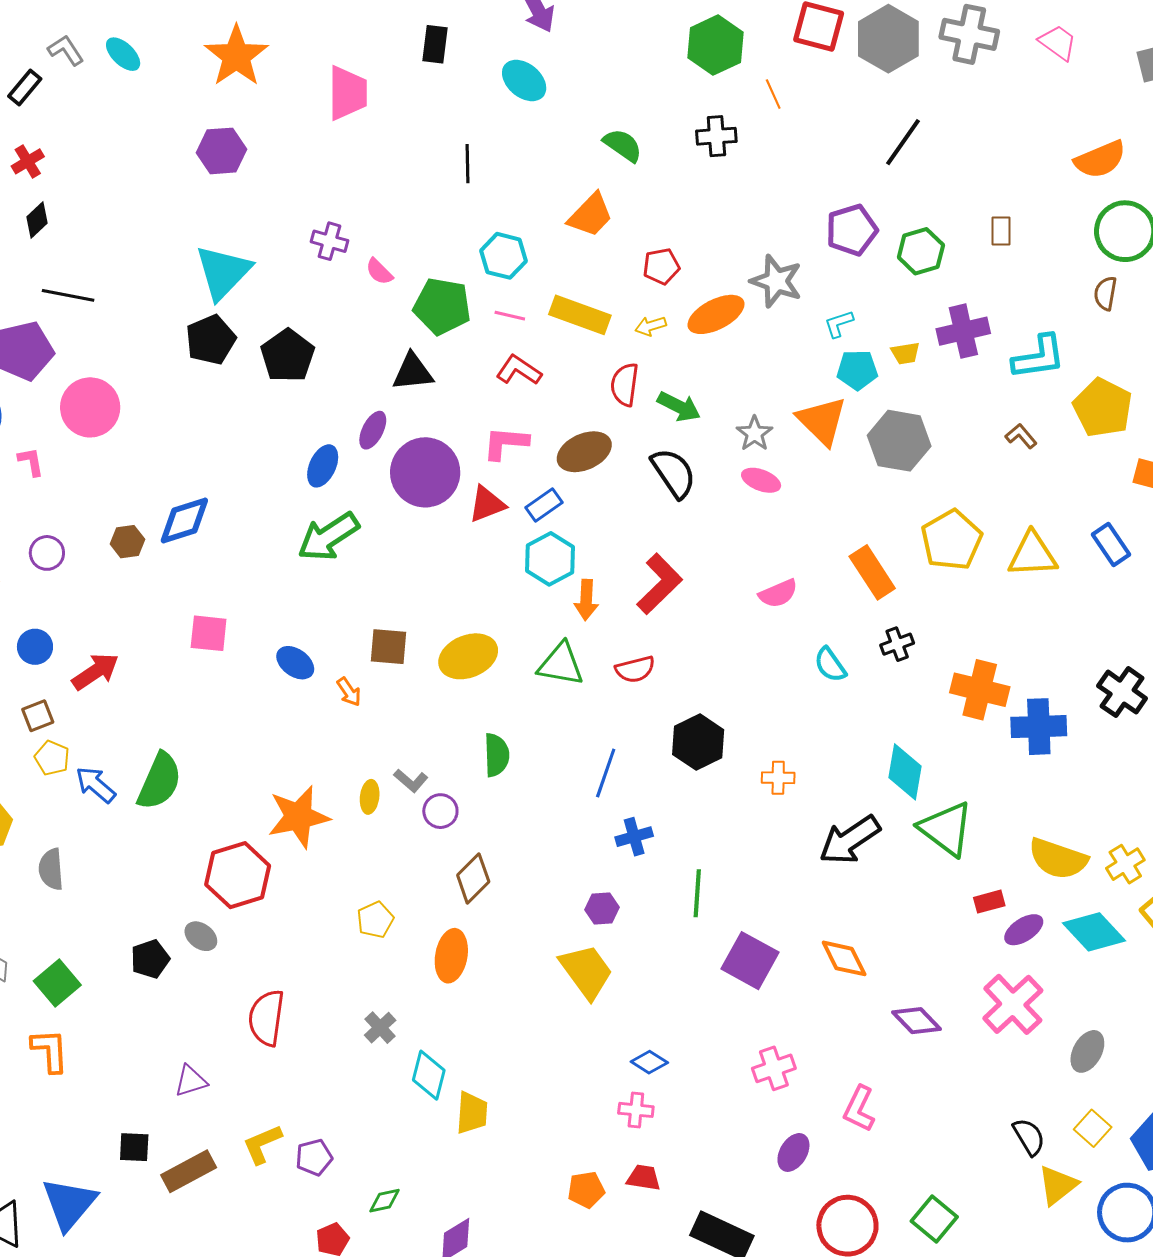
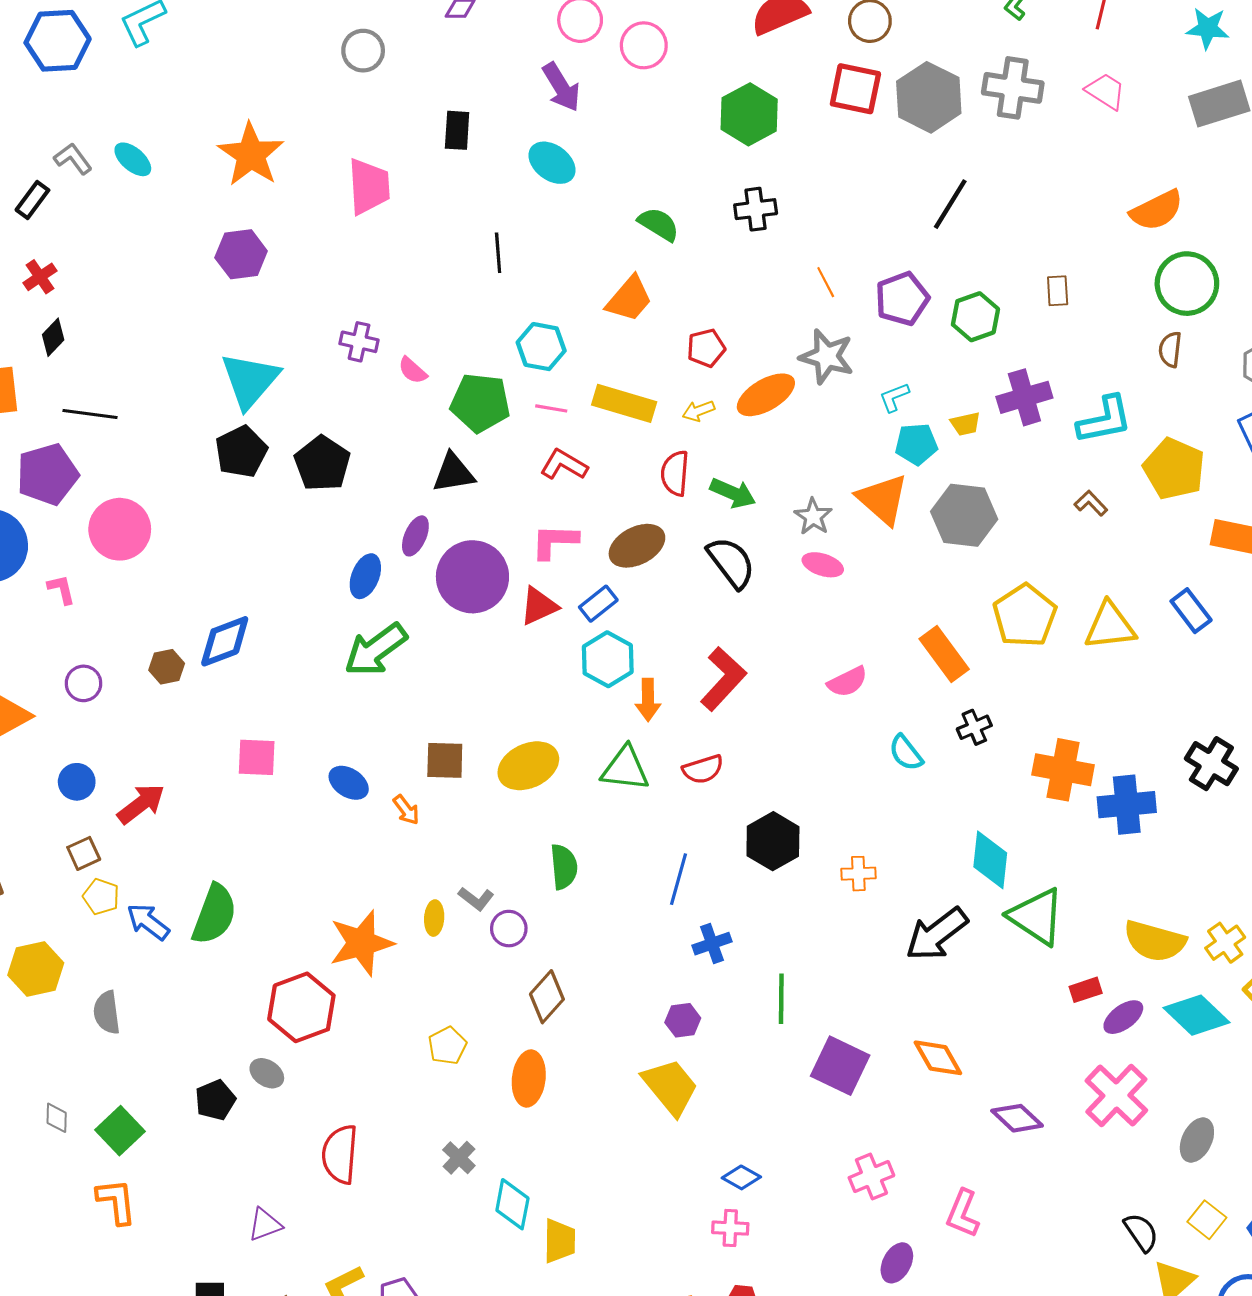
orange line: (773, 94) -> (826, 282), moved

